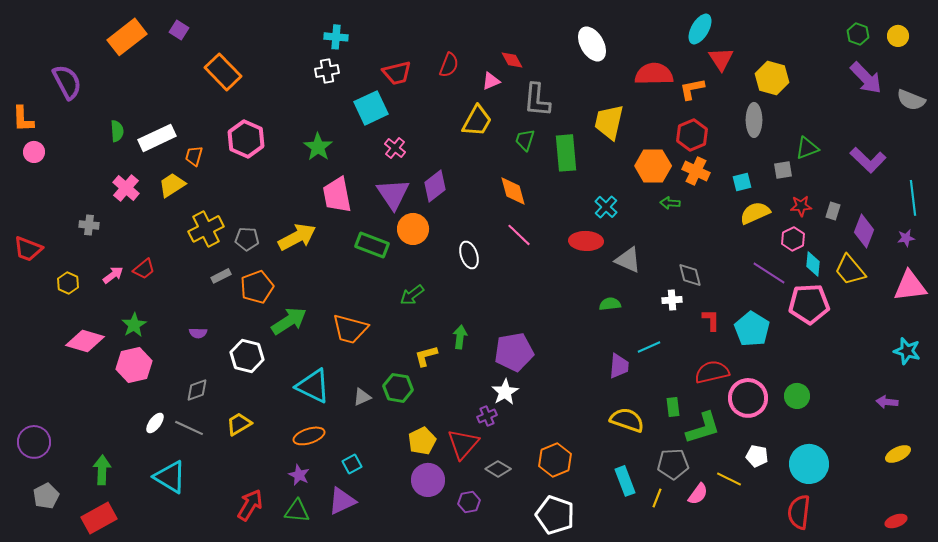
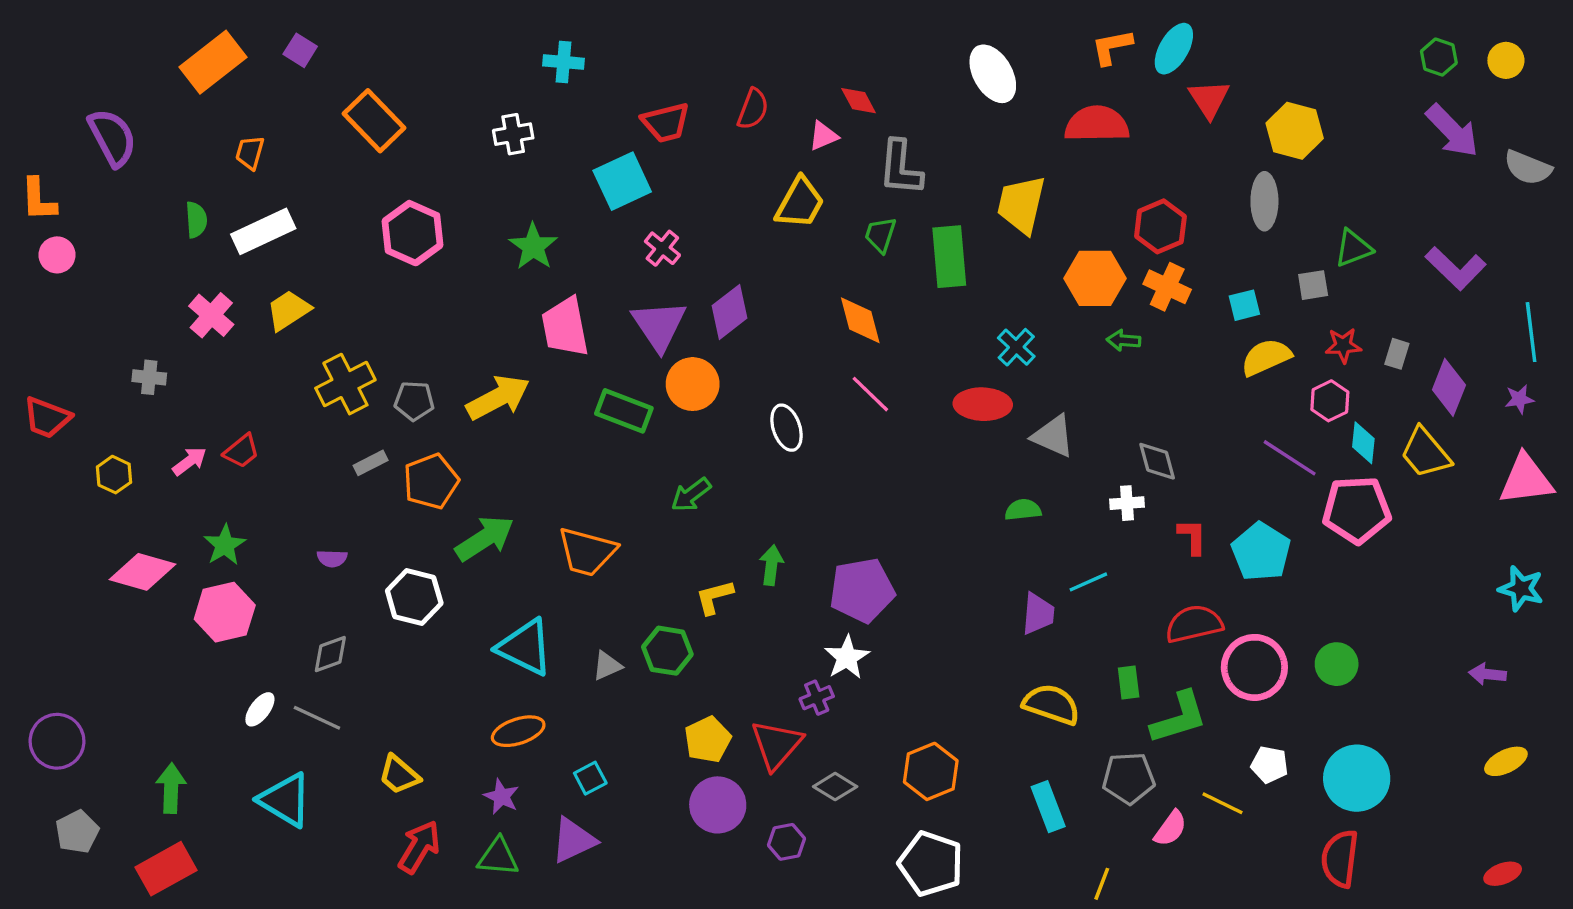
white cross: (327, 71) -> (513, 134), moved
orange L-shape: (692, 89) -> (1112, 47), moved
orange trapezoid: (194, 156) -> (250, 153), moved
yellow trapezoid: (239, 424) -> (399, 775), moved, turned -108
yellow line: (657, 498) -> (1102, 884), moved

